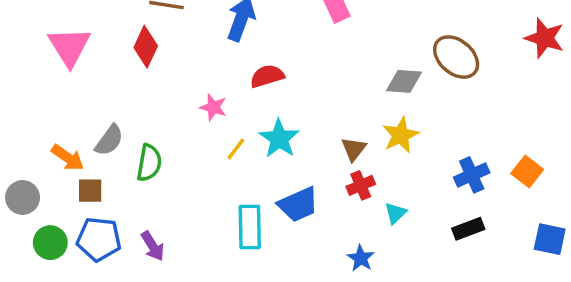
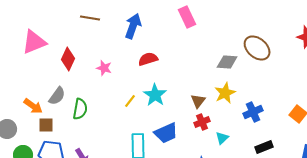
pink triangle: (69, 47) -> (34, 42), turned 40
red diamond: (146, 47) -> (68, 59), moved
pink star: (213, 107) -> (104, 68), moved
blue cross: (472, 175) -> (253, 112), moved

